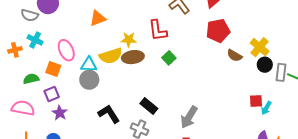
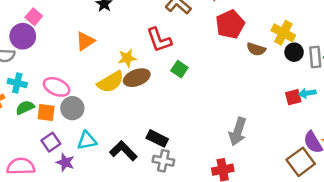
pink ellipse: (66, 50) -> (57, 87), turned -30
cyan triangle: (89, 65) -> (87, 140), moved
green semicircle: (31, 79) -> (25, 108), moved
gray circle: (89, 80) -> (72, 108), moved
black rectangle: (149, 106) -> (157, 138), moved
cyan arrow: (266, 108) -> (307, 93), moved, turned 64
gray arrow: (189, 117) -> (238, 132), moved

